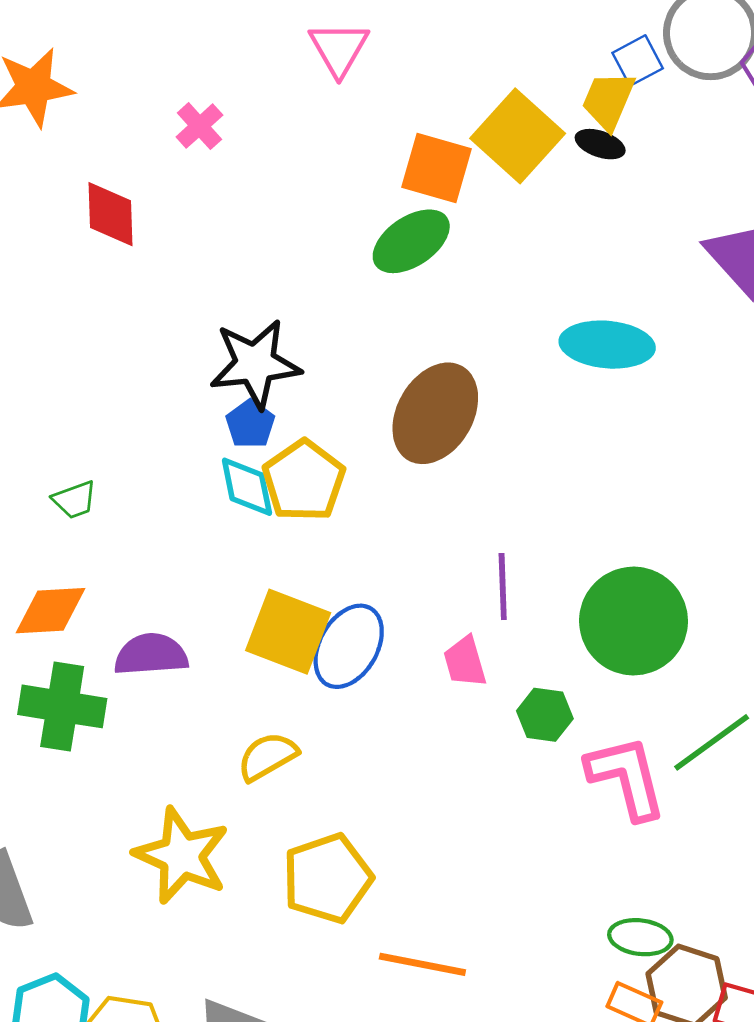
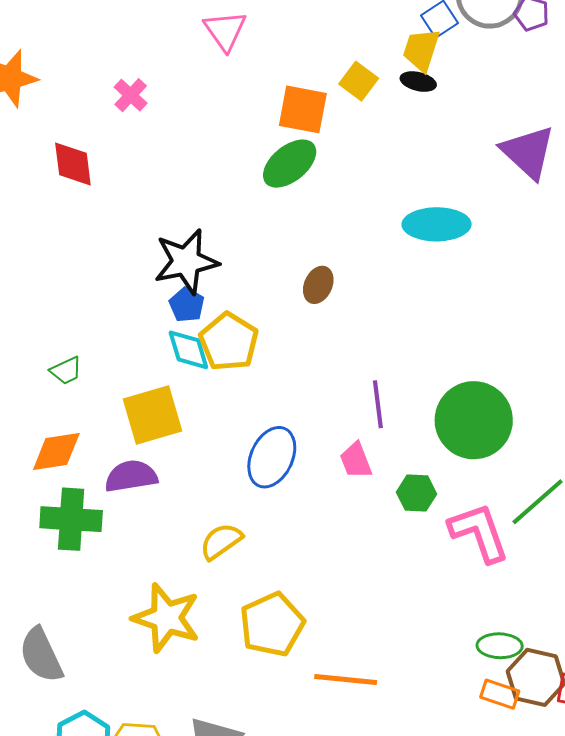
yellow square: (518, 136) -> (359, 81), size x0.6
brown ellipse: (435, 413) -> (318, 285), size x0.5
yellow square: (288, 632) -> (152, 415), moved, turned -32

